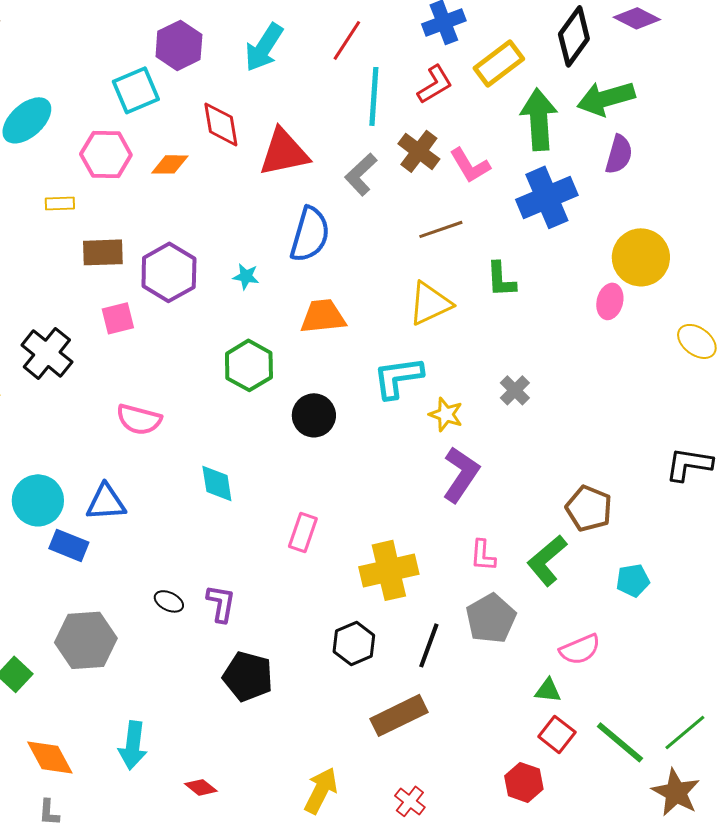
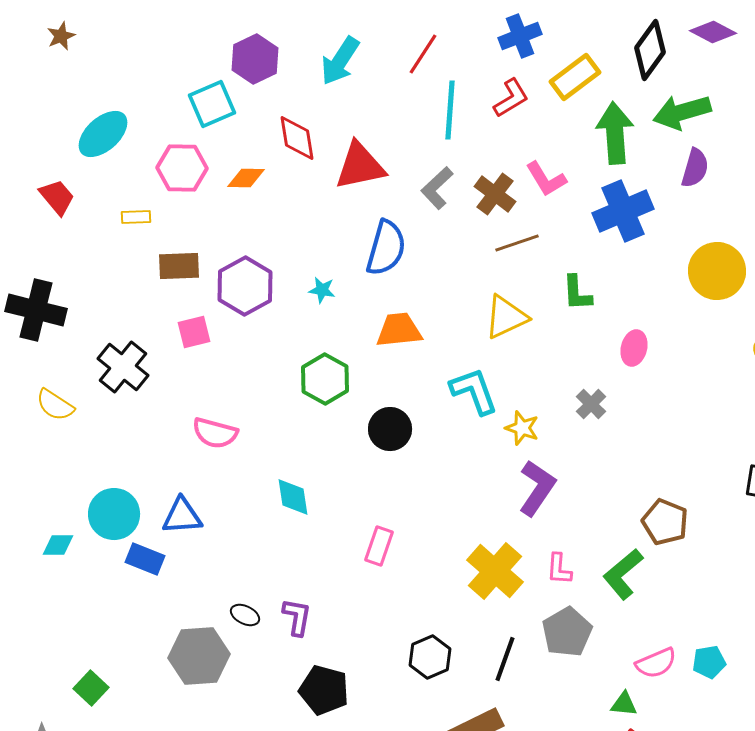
brown cross: (419, 151) -> (495, 194), moved
pink ellipse: (610, 301) -> (634, 348), moved
cyan L-shape: (398, 377) -> (474, 391), turned 78
yellow cross: (389, 570) -> (495, 571), moved, turned -36
cyan pentagon: (633, 580) -> (709, 662), moved
gray hexagon: (86, 640) -> (199, 656), moved

